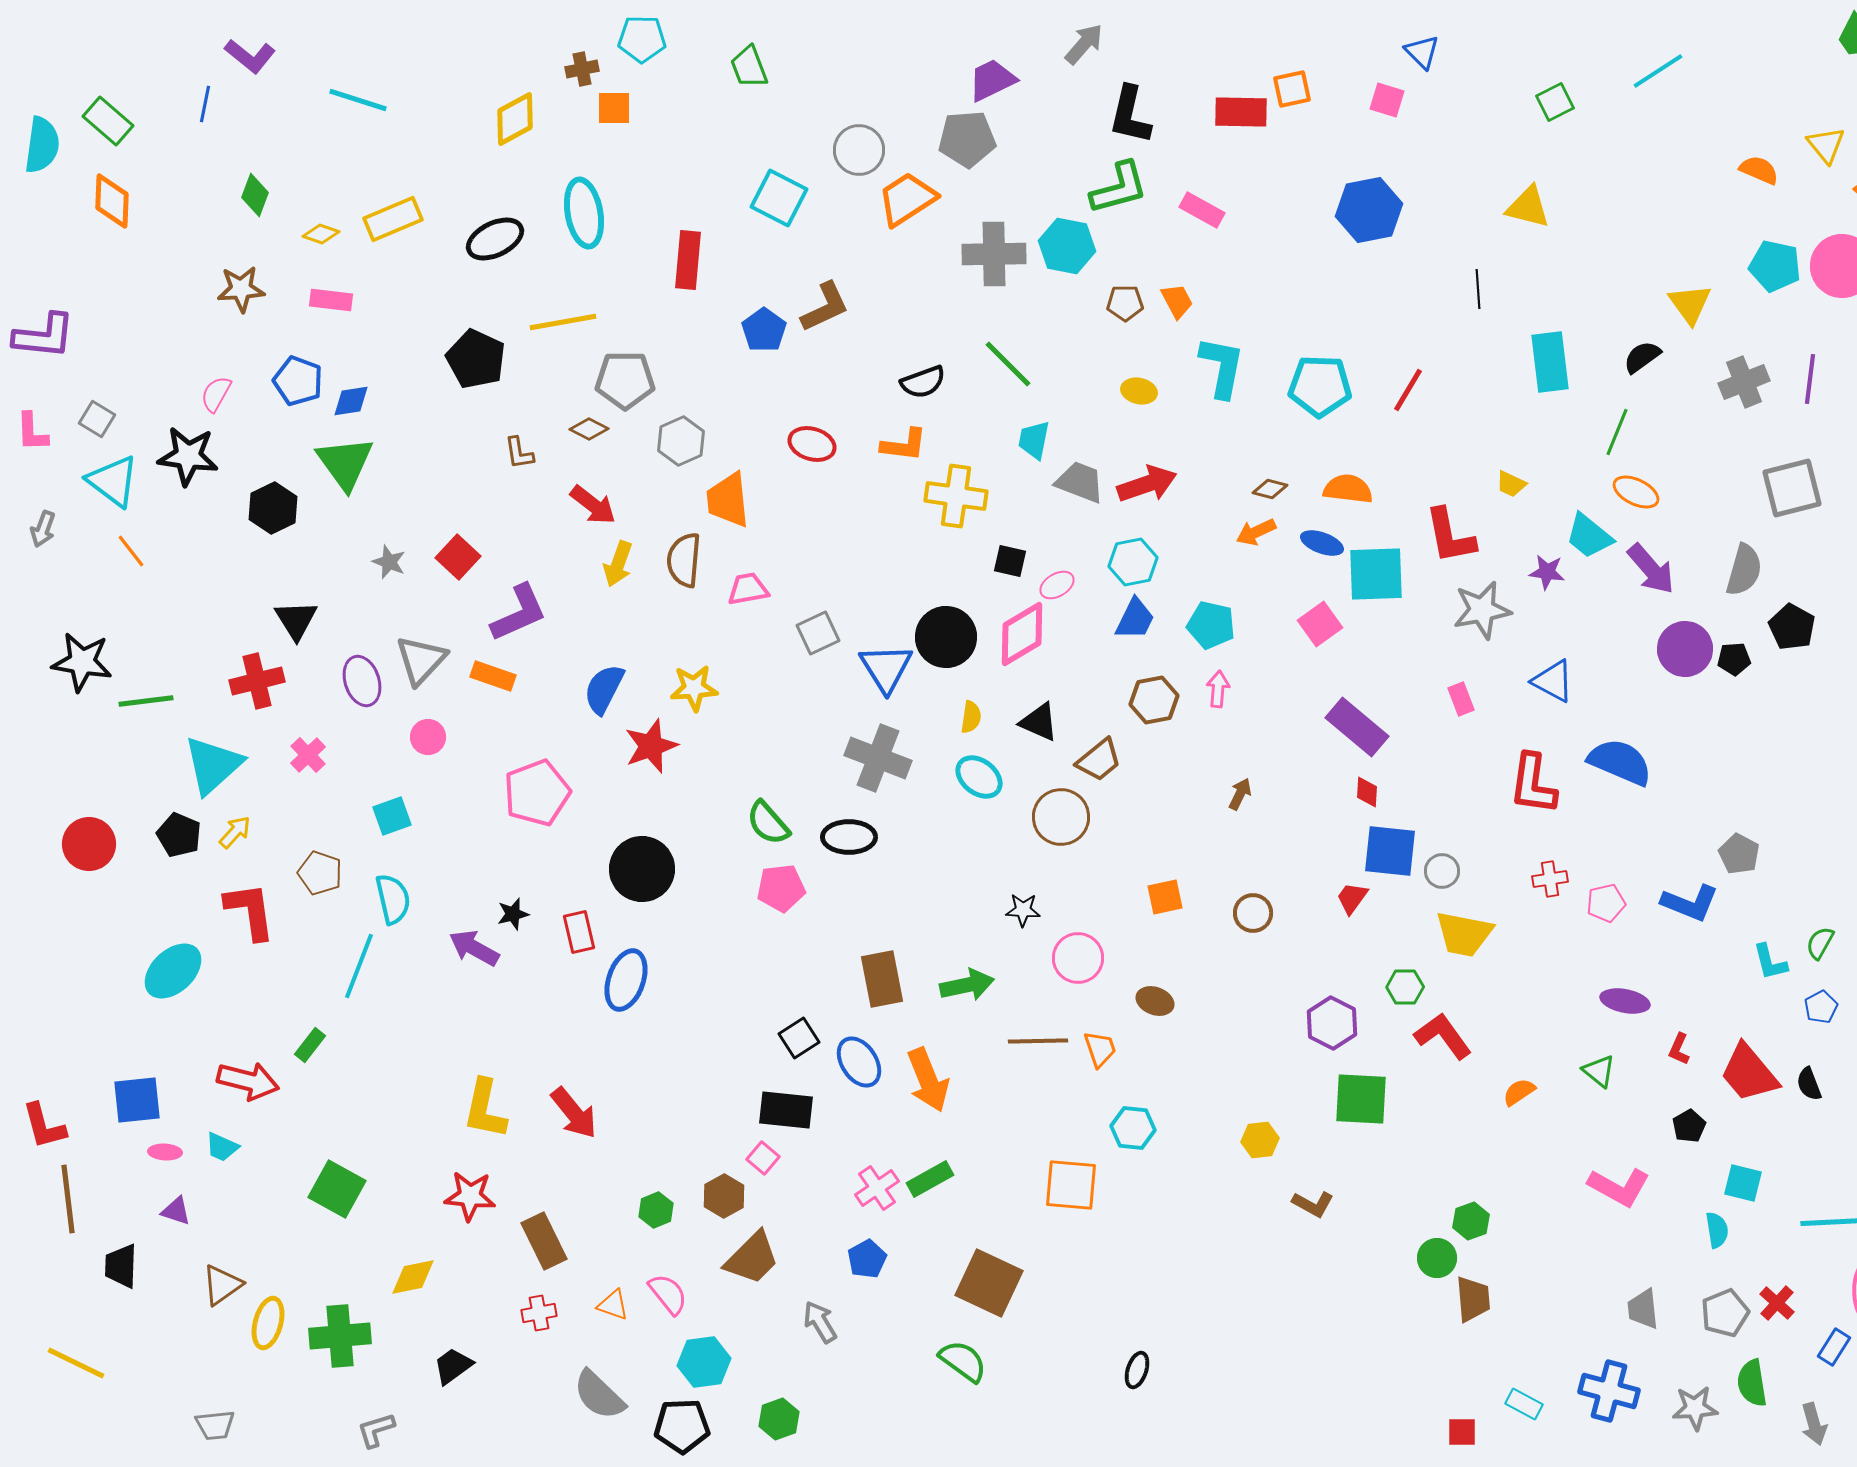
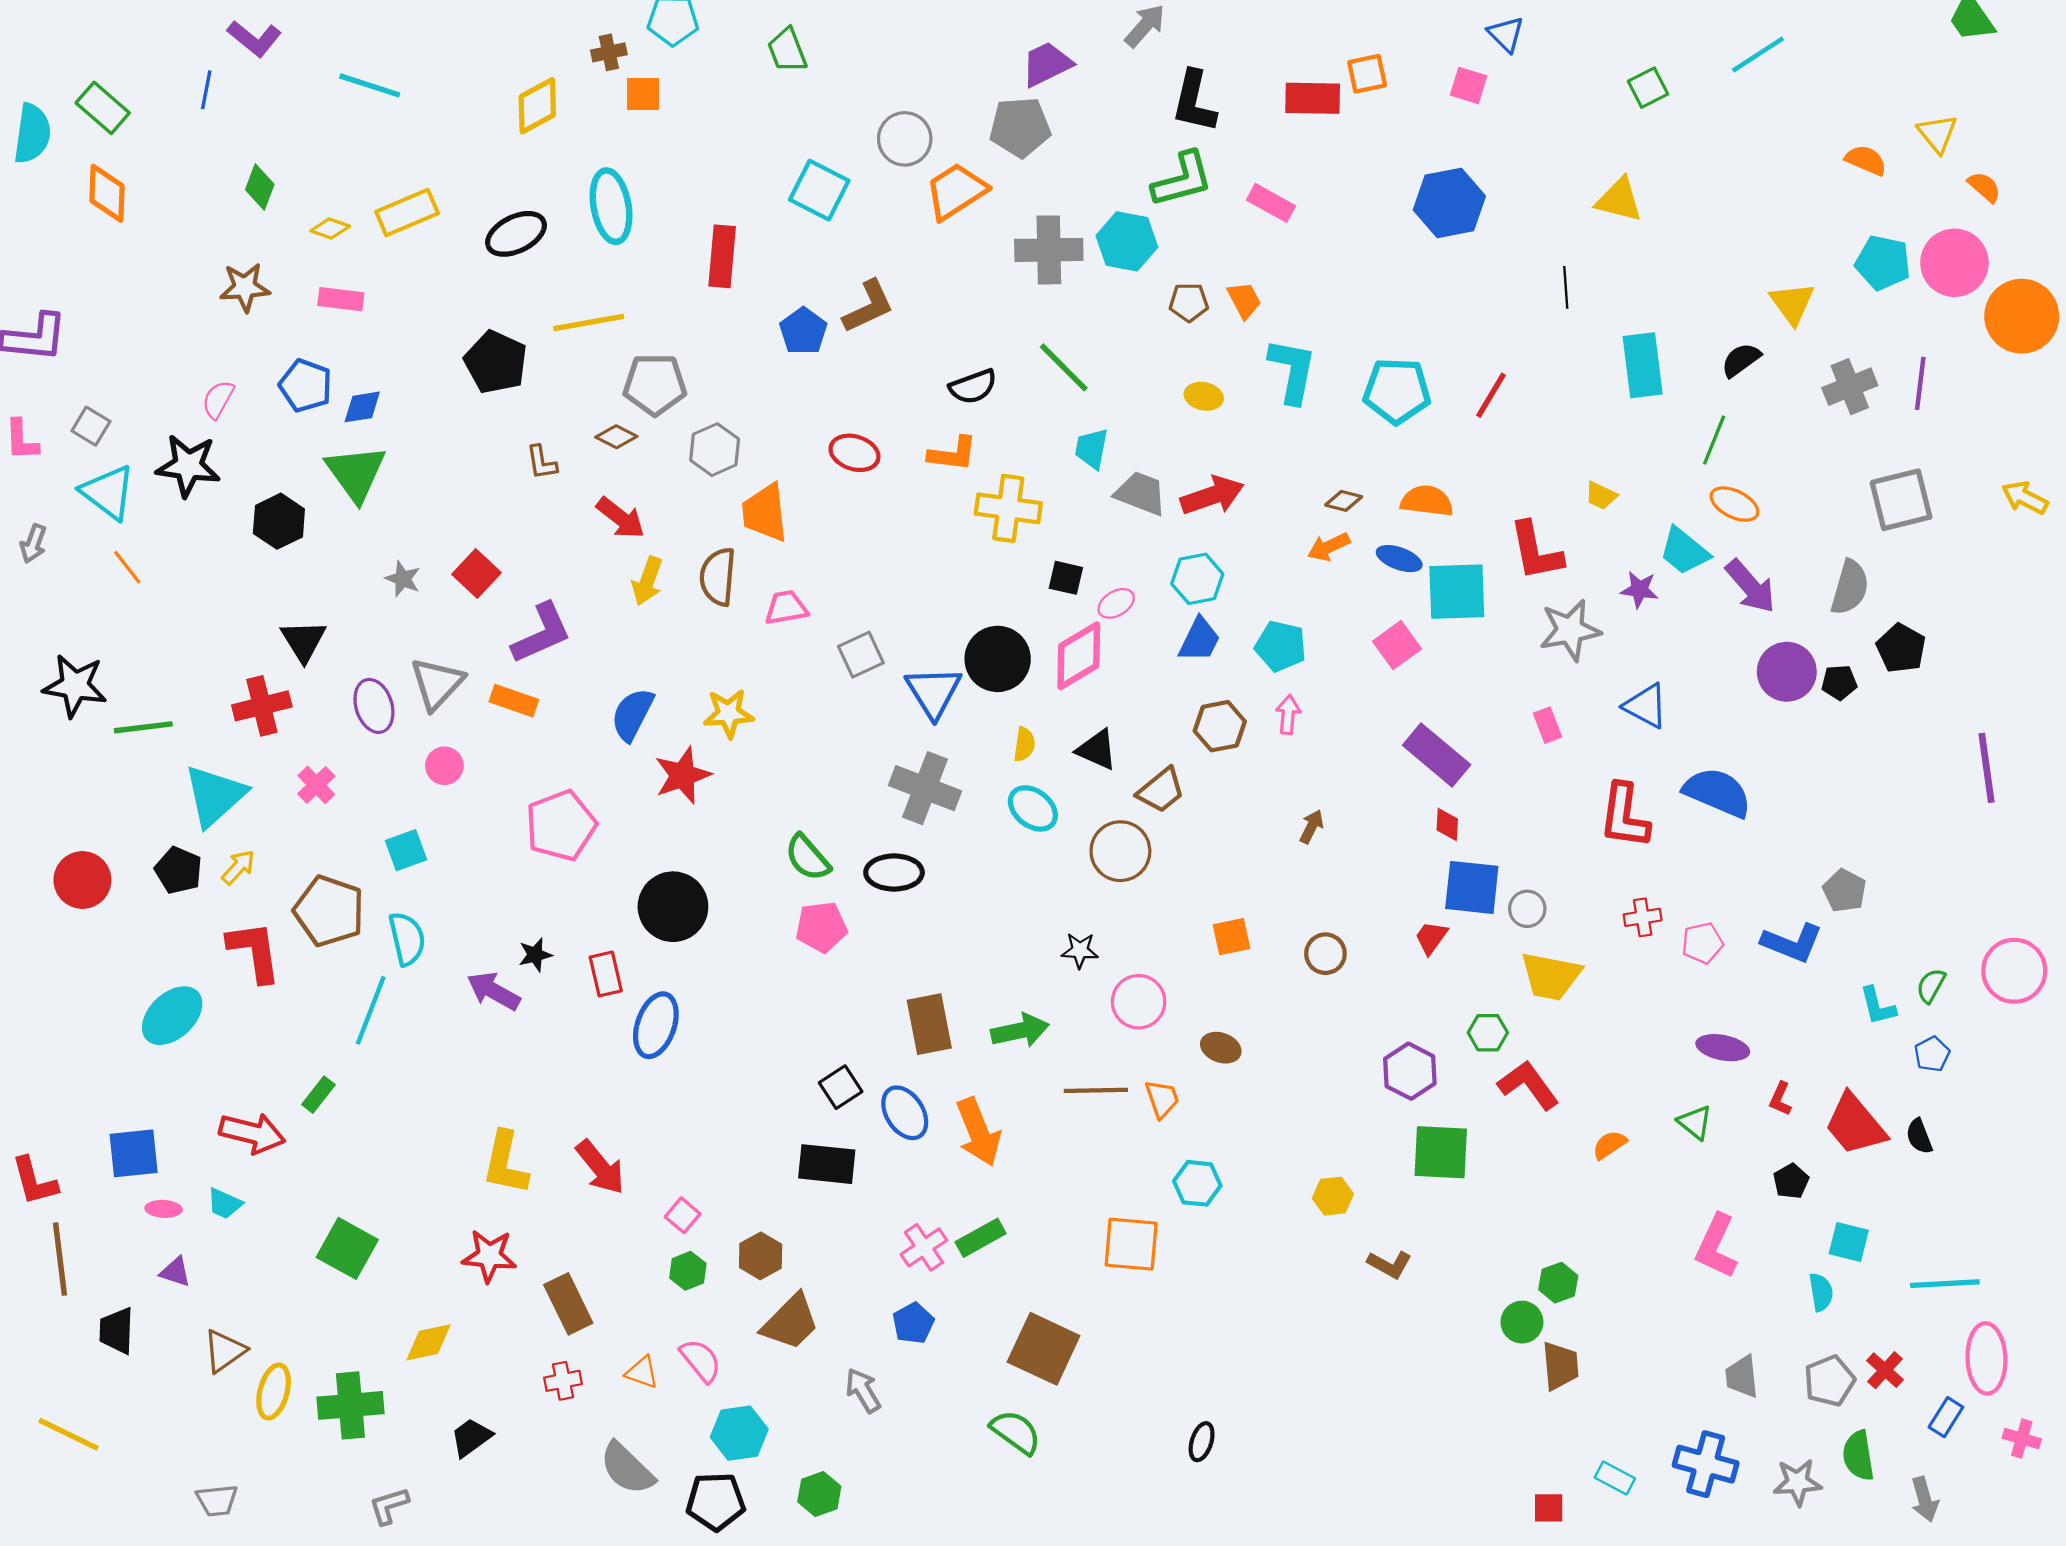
brown pentagon: (320, 873) -> (329, 911), size x1.5
pink square: (763, 1158) -> (683, 1215), moved
pink L-shape: (1619, 1187) -> (1716, 1246), turned 86

